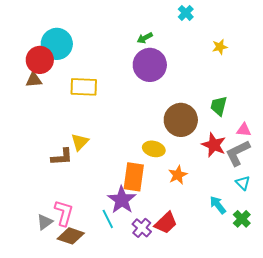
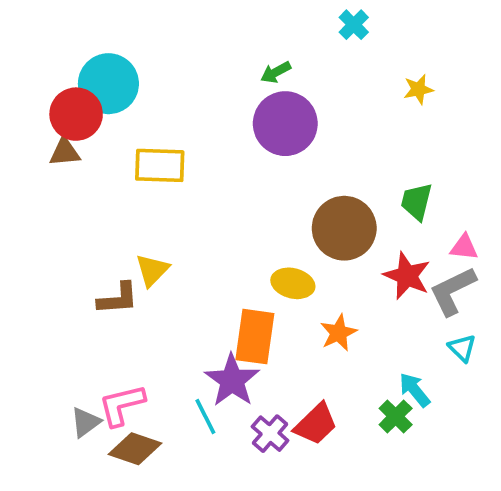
pink L-shape: (64, 213) -> (122, 405), turned -120
green cross: (242, 219) -> (396, 416), moved

